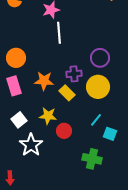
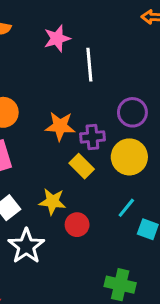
white line: (59, 33) -> (89, 65), moved
orange star: (44, 81) -> (60, 126), moved
green cross: (92, 159) -> (120, 285), moved

